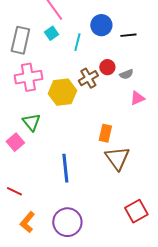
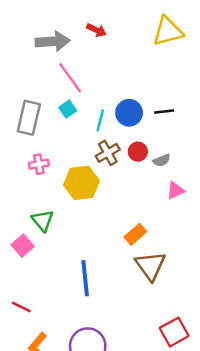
blue circle: (101, 25) -> (129, 113), moved
pink cross: (28, 77) -> (39, 164), size x0.6
brown cross: (88, 78) -> (108, 153), moved
orange rectangle: (105, 133) -> (135, 234), turned 36

